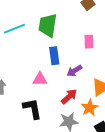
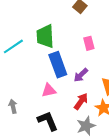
blue rectangle: (54, 56) -> (58, 65), size x1.4

